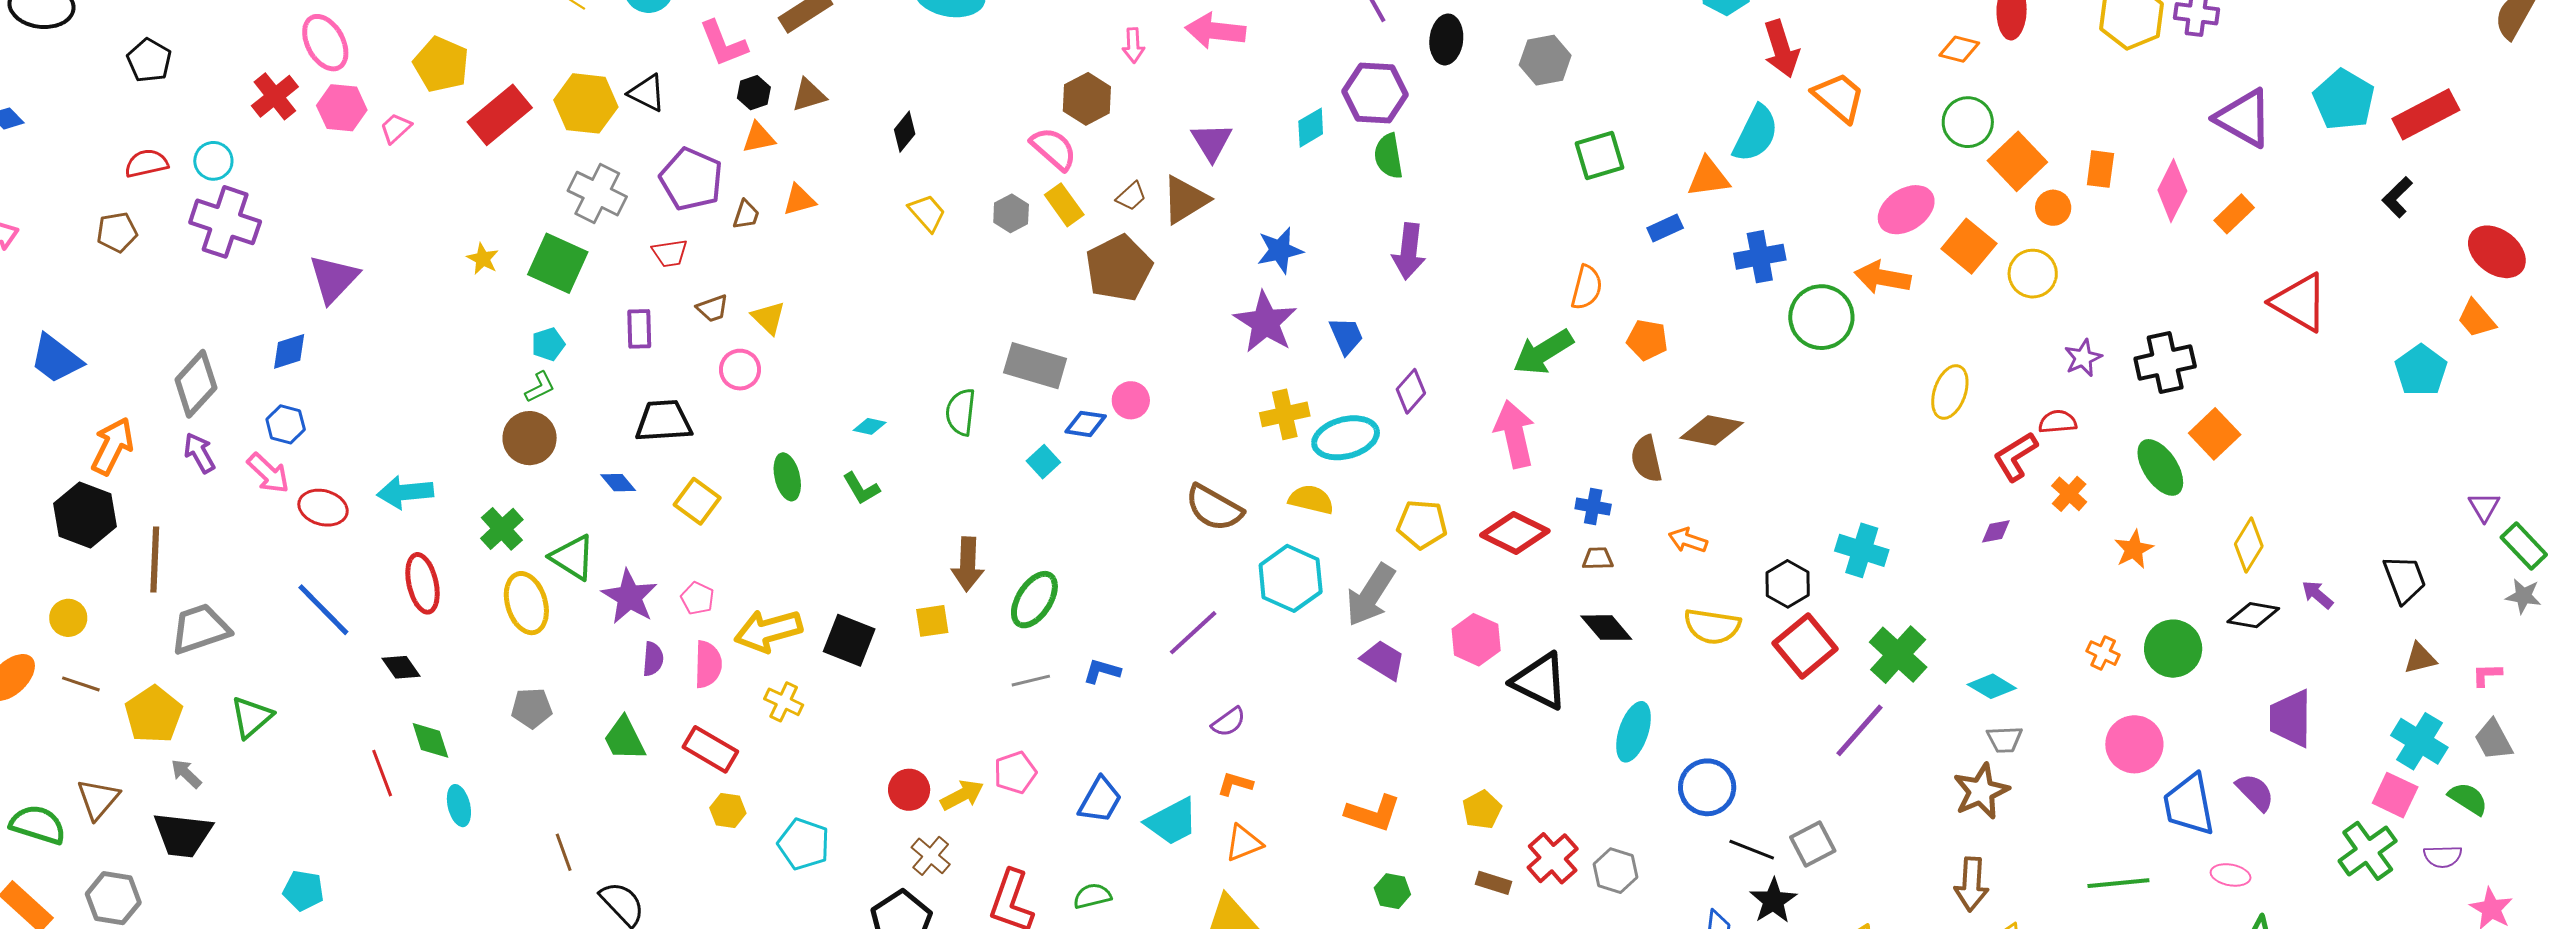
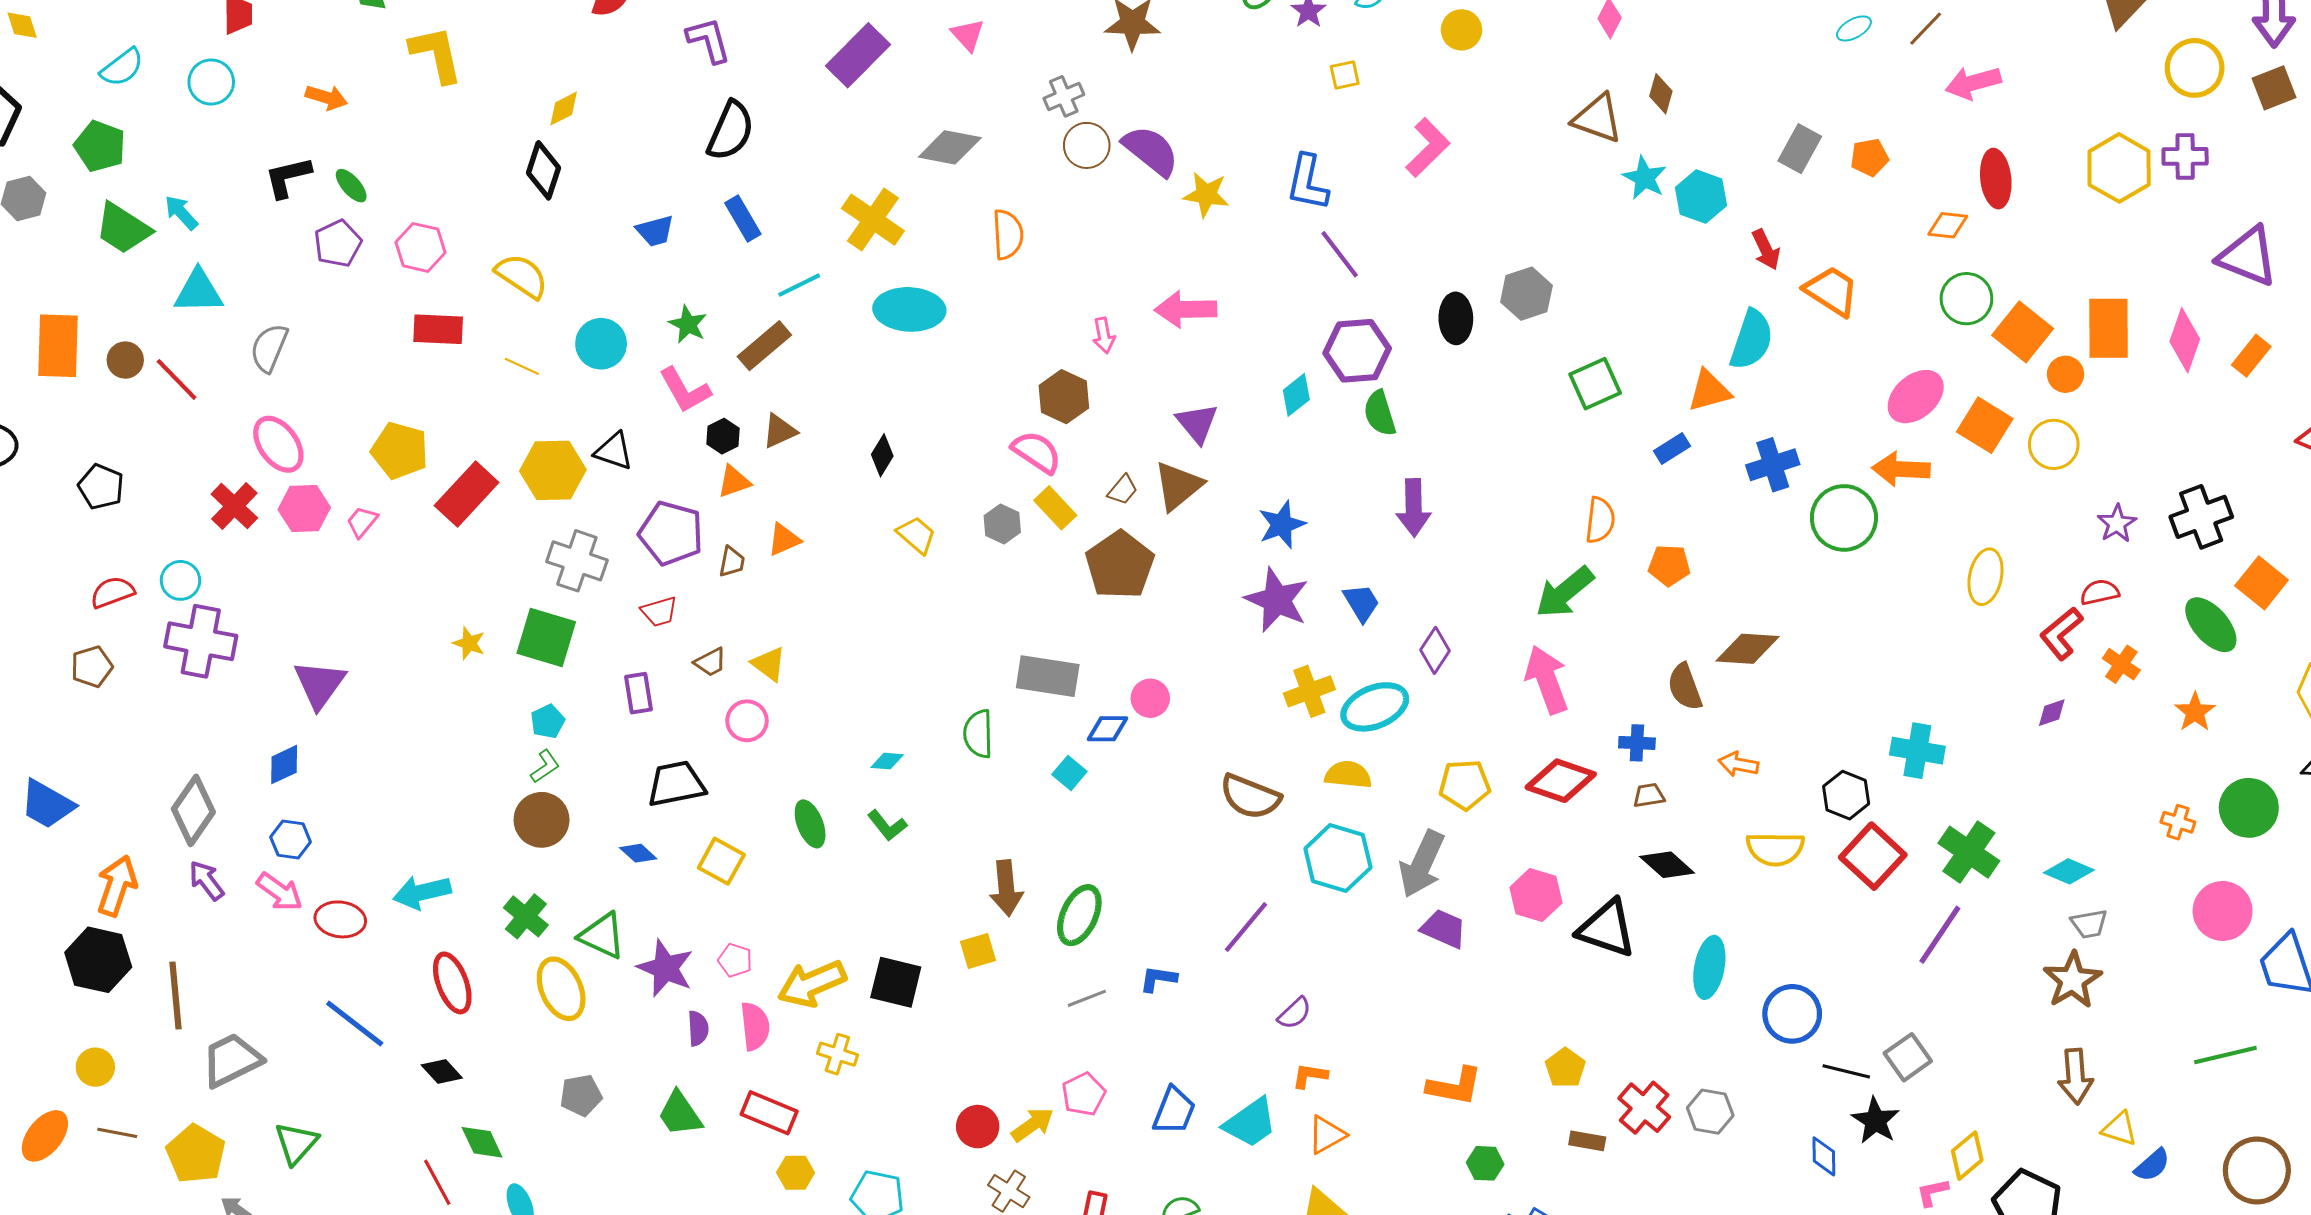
black ellipse: (1446, 39) -> (1456, 318), moved
red arrow: (1781, 49) -> (1766, 250), size x0.7
orange rectangle: (2100, 169) -> (2108, 328), size x1.6

